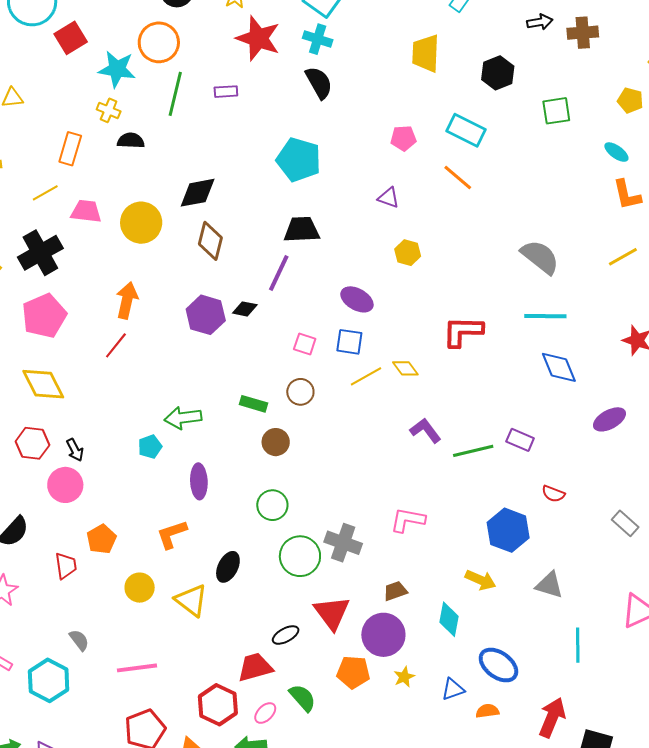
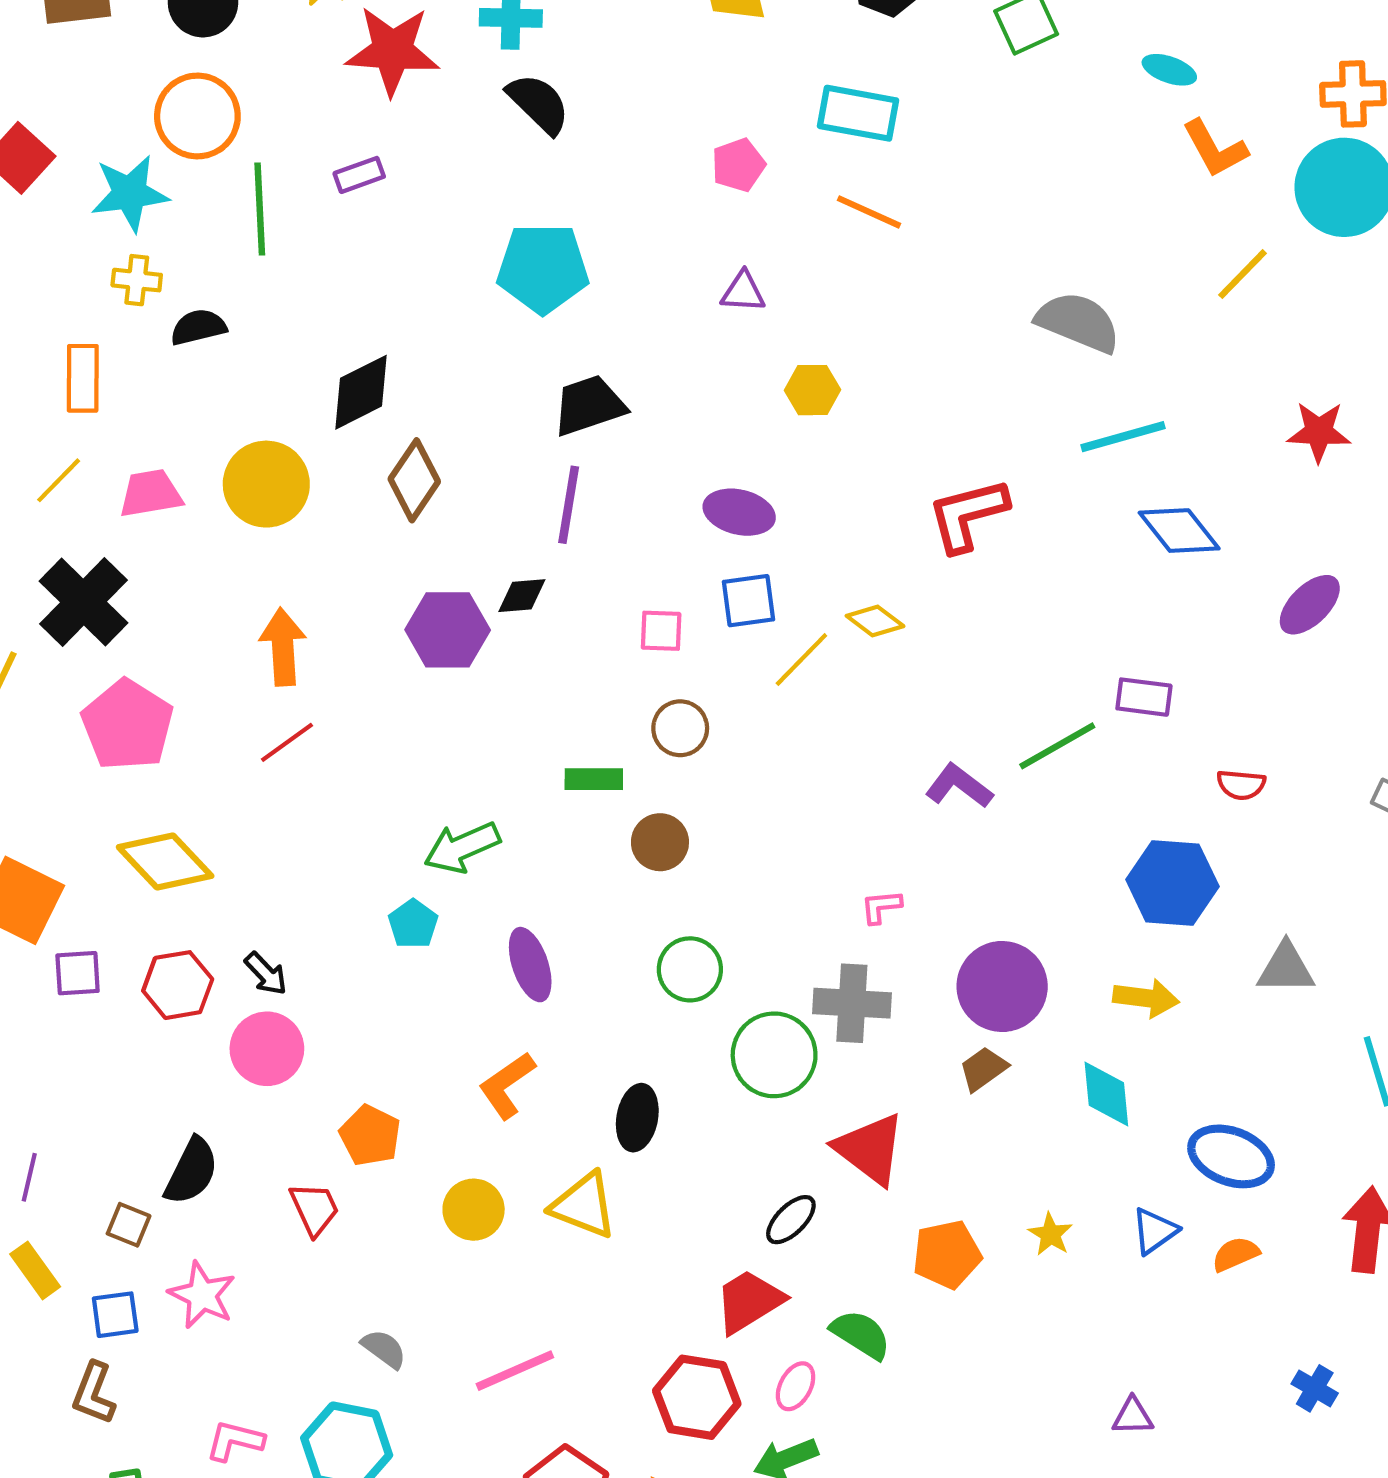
brown diamond: (210, 241) -> (414, 480), turned 36
red line: (116, 345) -> (287, 742), turned 32
purple L-shape: (425, 431) -> (959, 786), moved
pink L-shape: (408, 520) -> (881, 907), moved, size x0.6
purple circle: (383, 635) -> (1002, 986), moved

